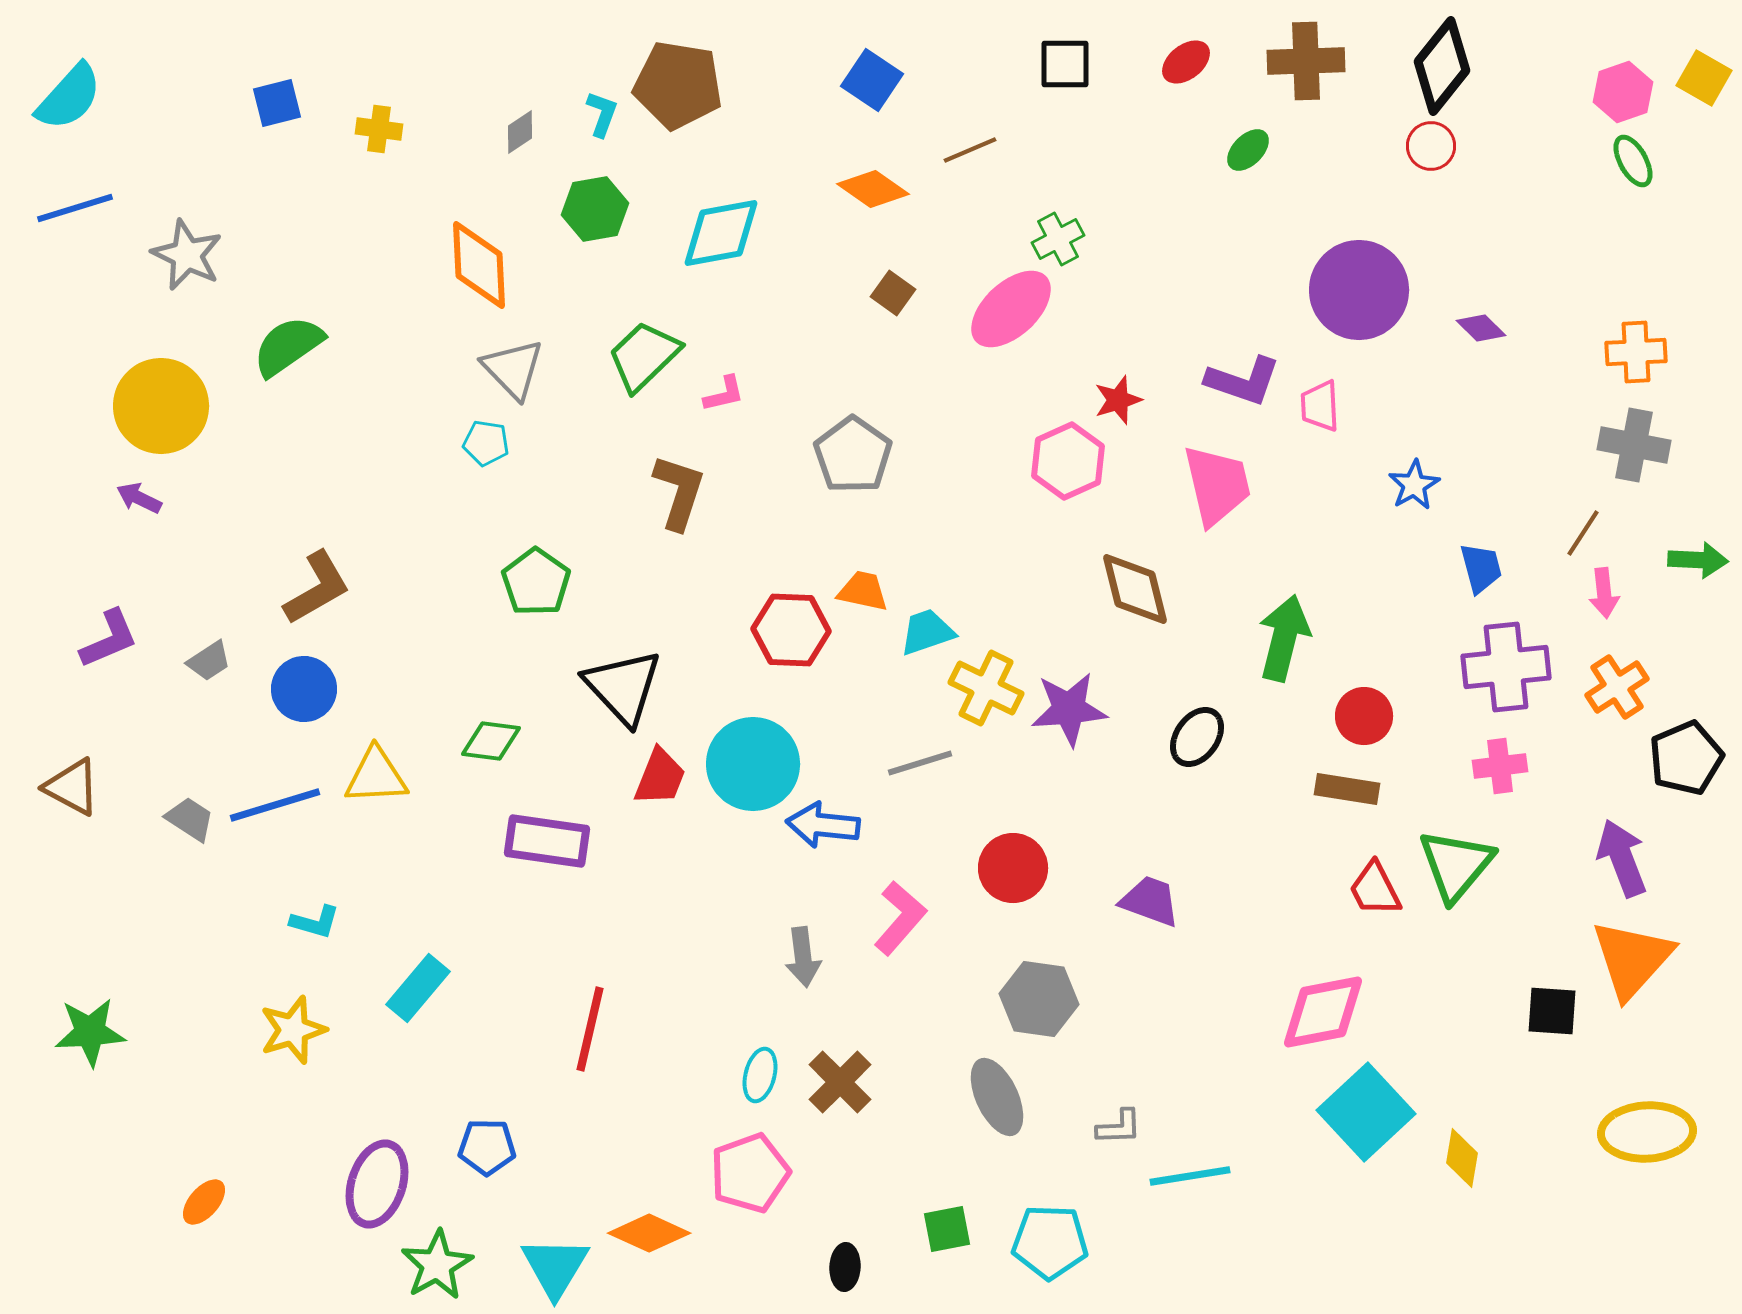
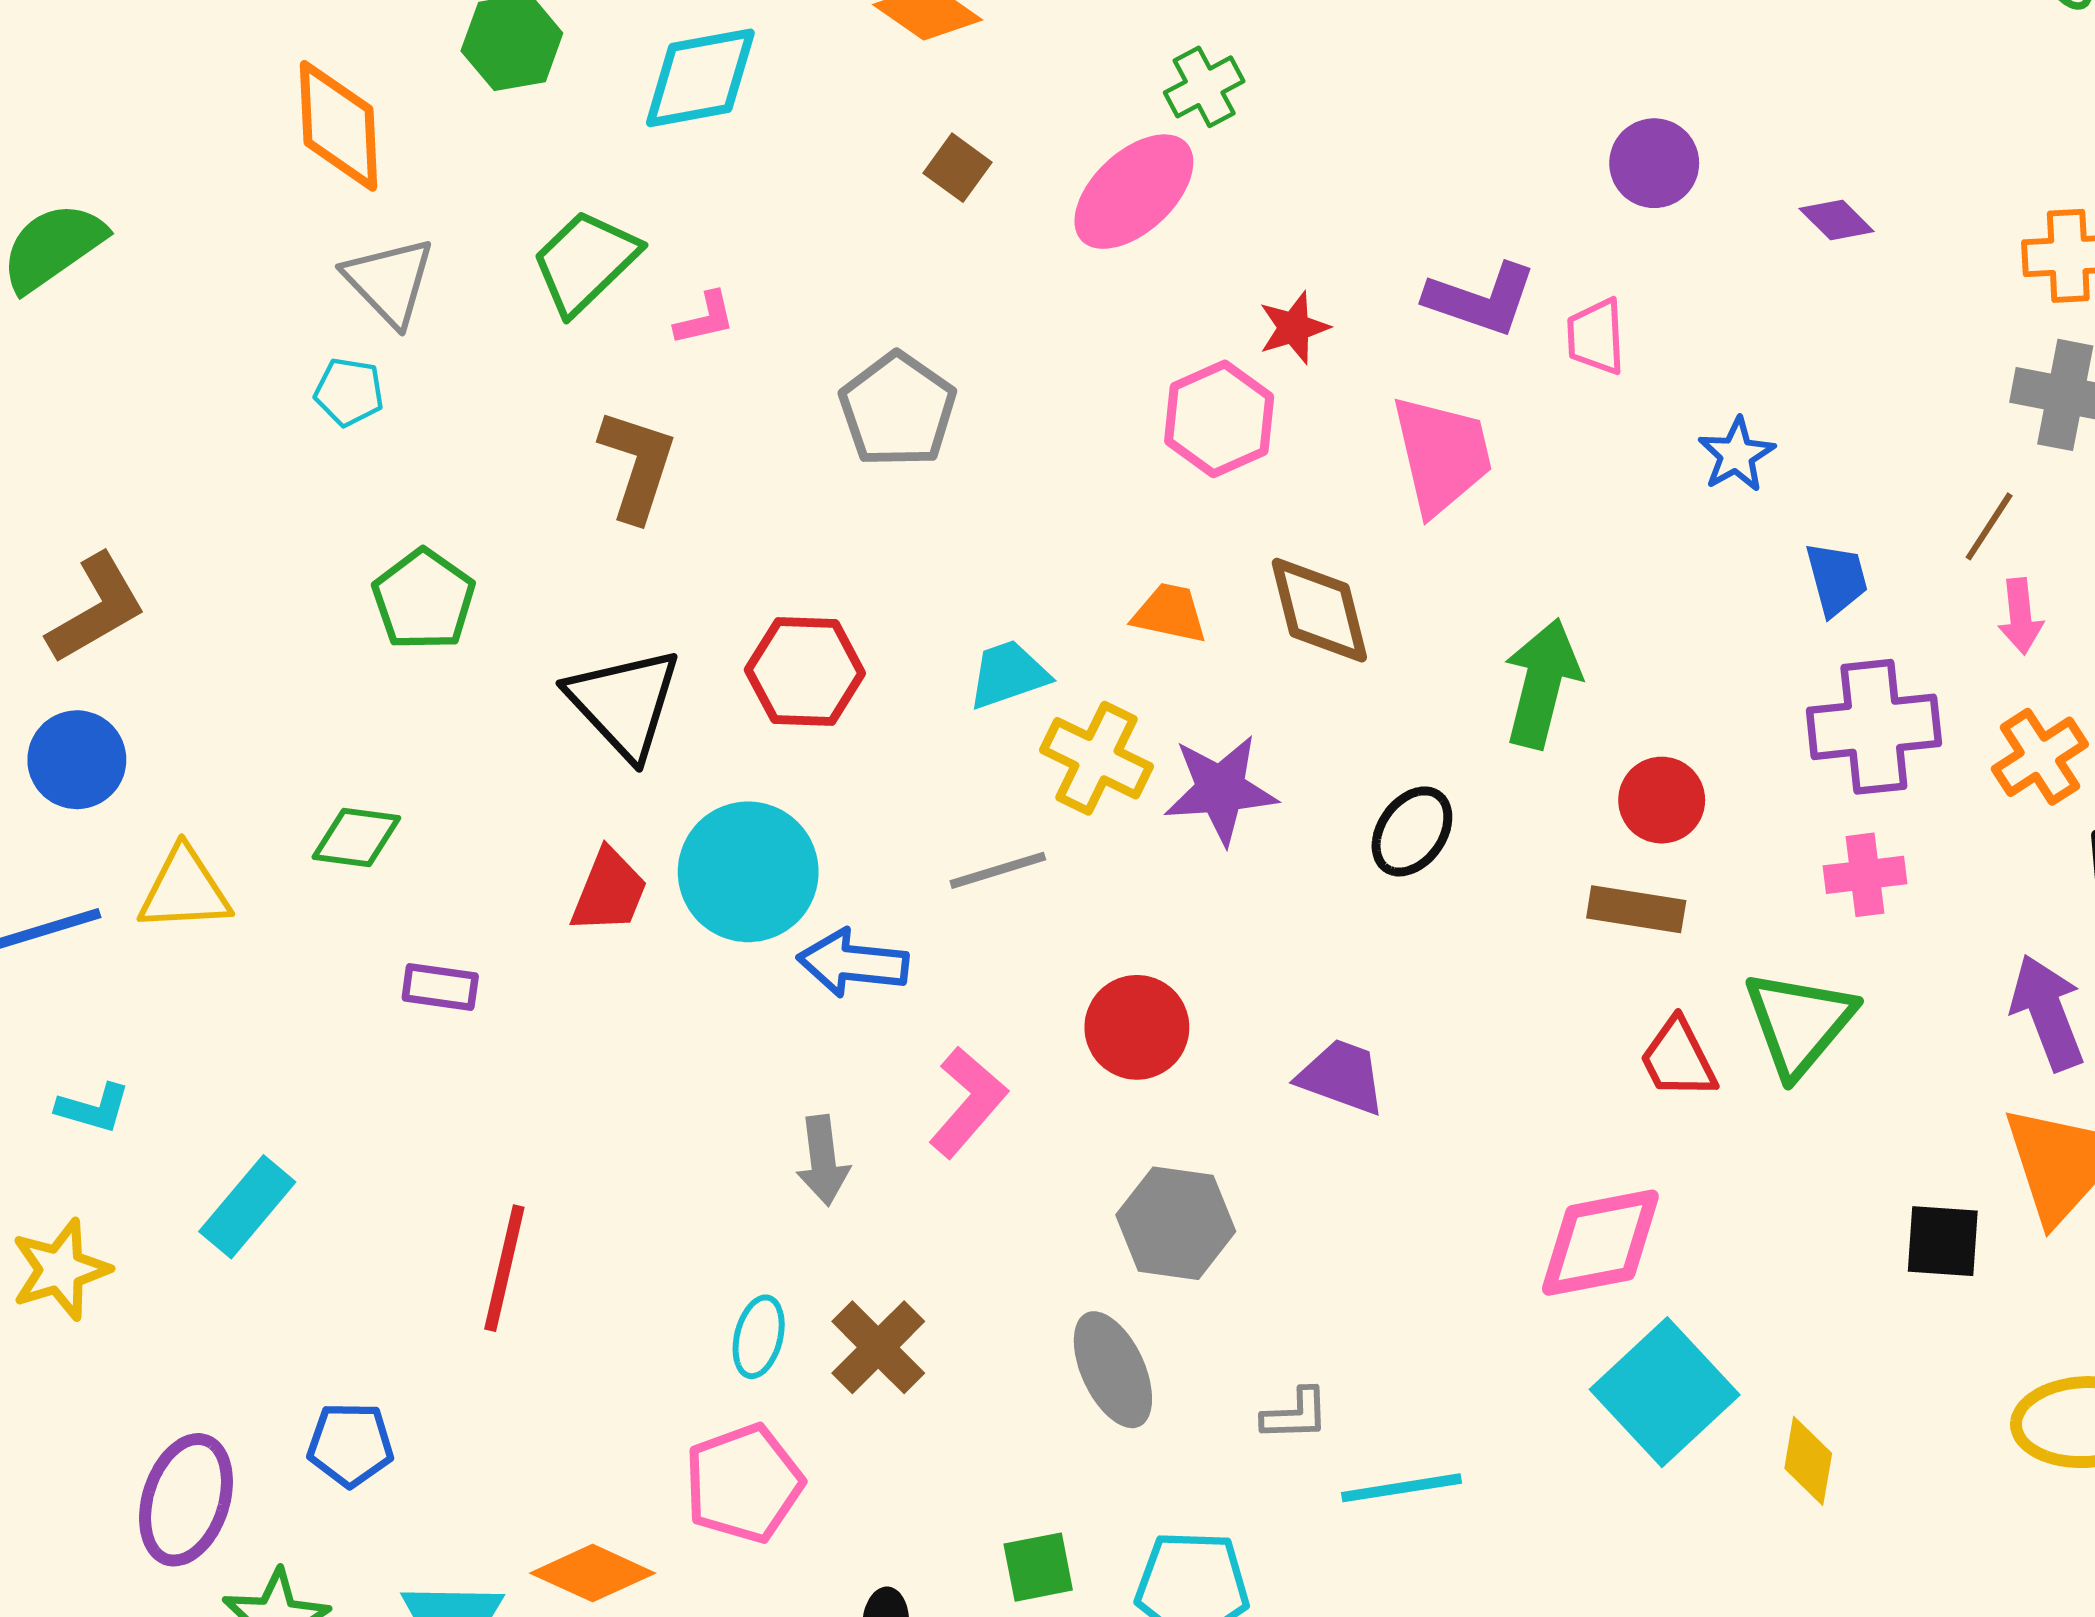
purple circle: (1359, 290) -> (1654, 163), size x0.6
orange trapezoid: (863, 591) -> (1170, 613), moved
black triangle: (623, 687) -> (624, 703), moved
purple rectangle: (547, 841) -> (440, 987), size x0.6

